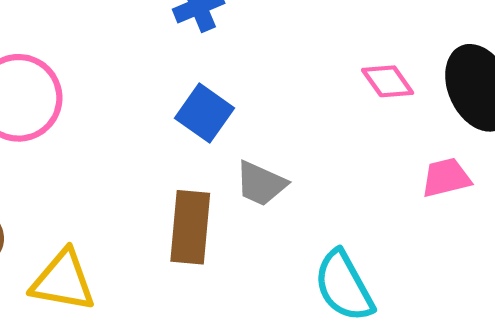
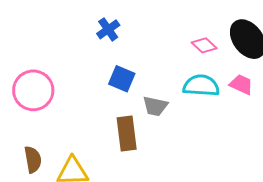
pink trapezoid: (446, 178) -> (241, 84), turned 50
cyan semicircle: (344, 286) -> (201, 86), moved, turned 135

